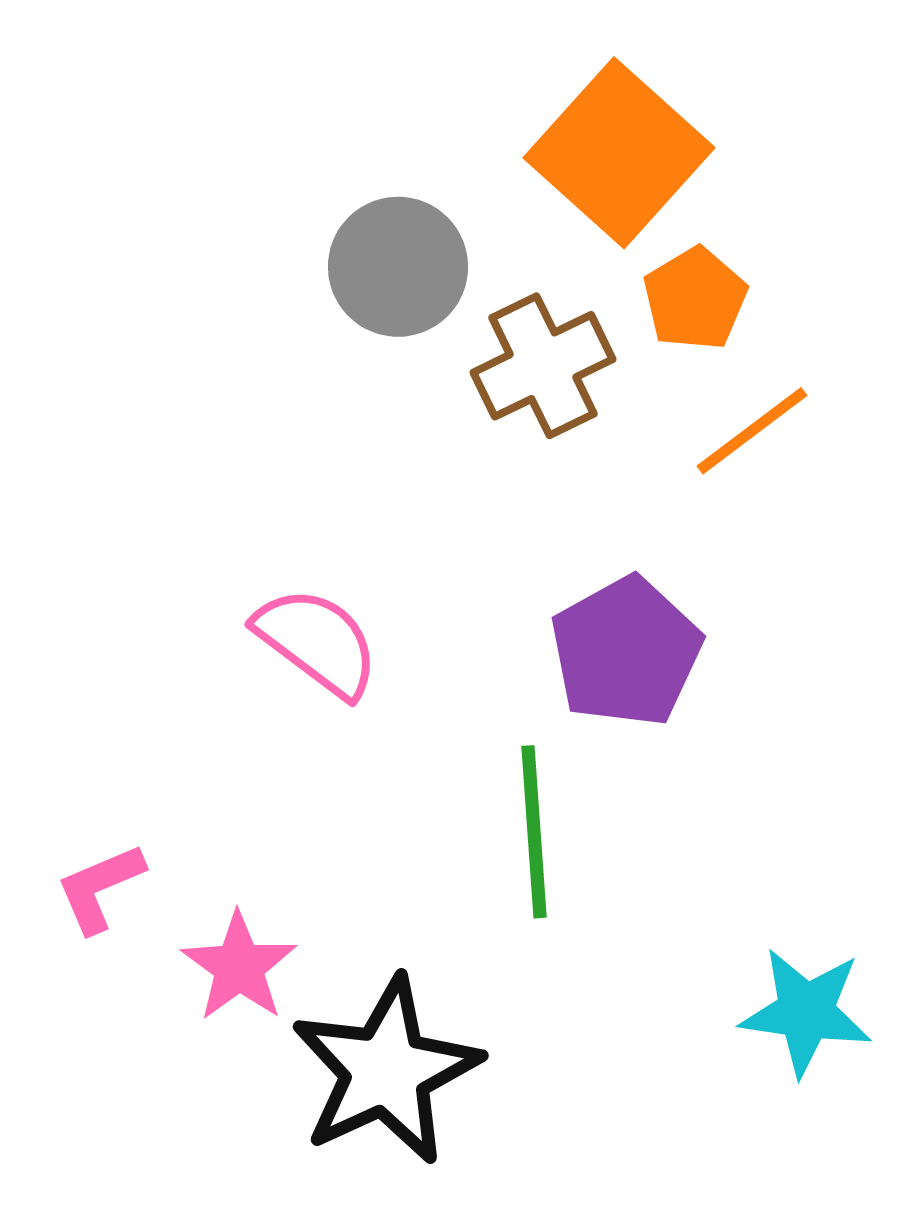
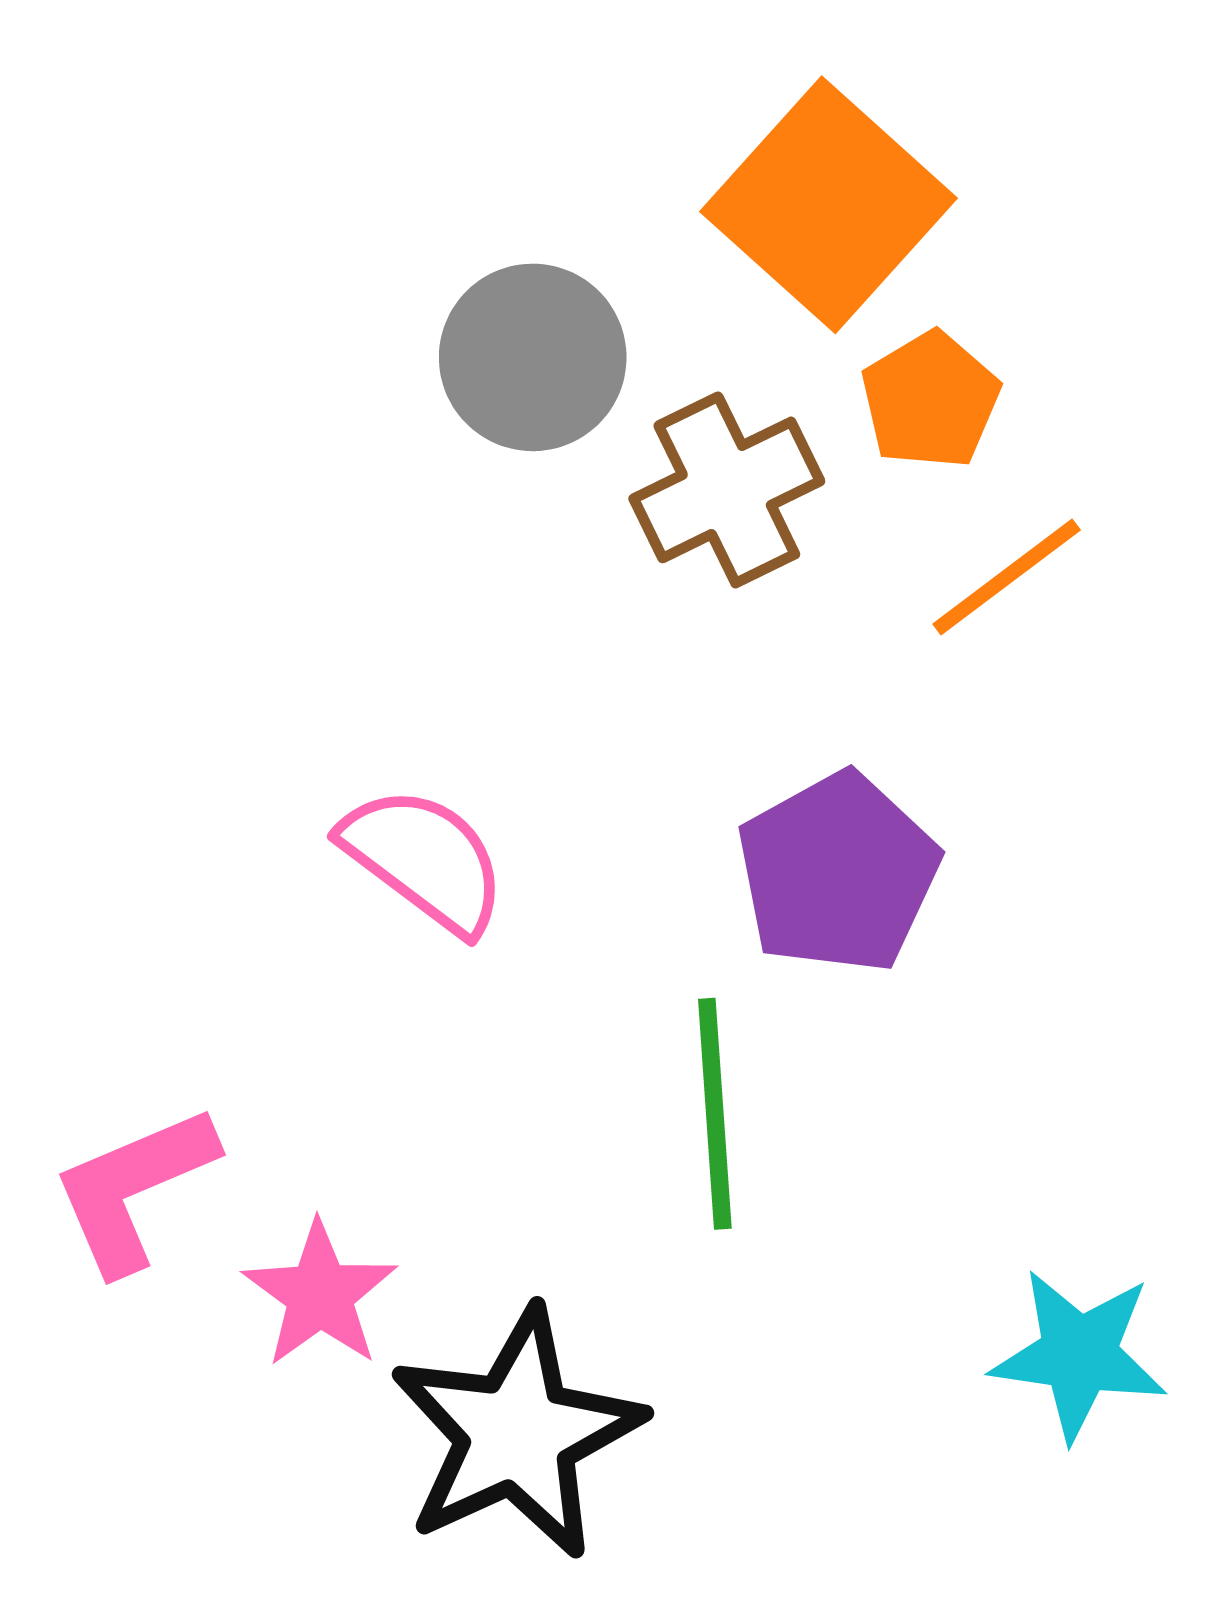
pink L-shape: (100, 888) -> (134, 1189), size x1.4

